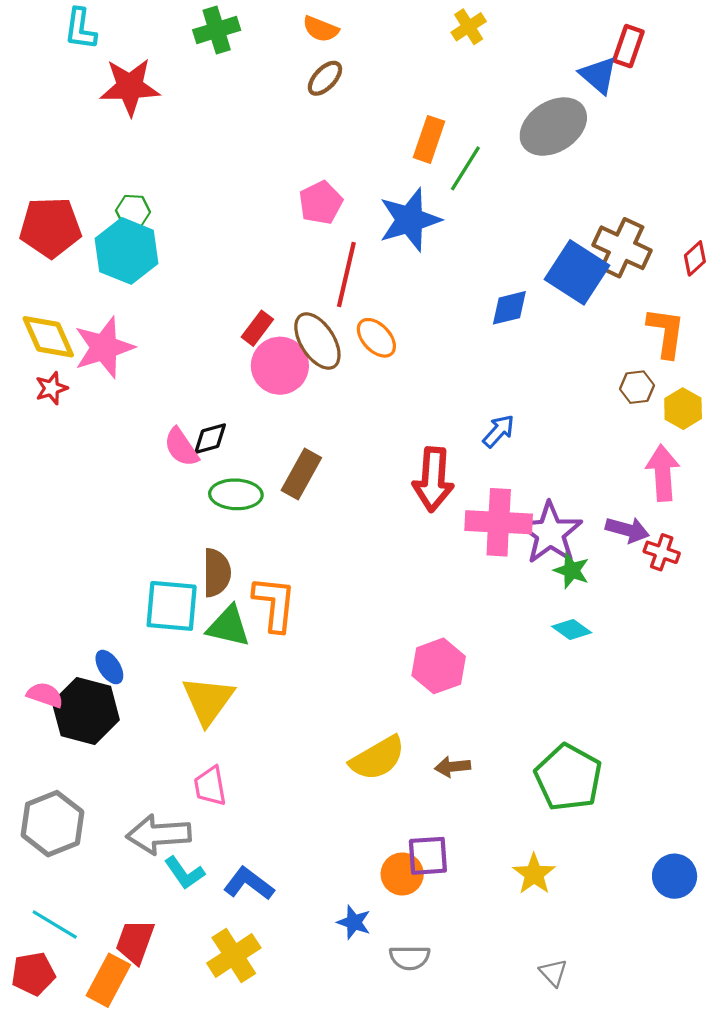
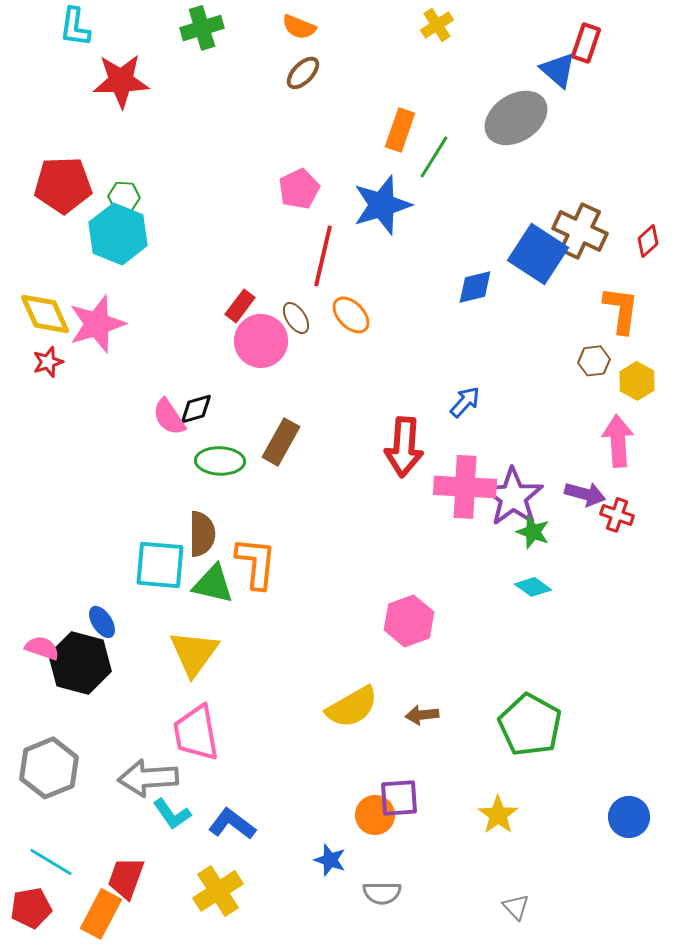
red pentagon: (50, 227) -> (63, 185), moved
brown ellipse: (317, 341) -> (296, 318), size x0.6
pink trapezoid: (210, 786) -> (196, 733), size x1.5

